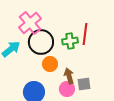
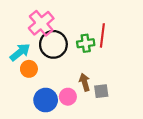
orange circle: (50, 64) -> (29, 69), moved
pink circle: (67, 89) -> (68, 97), moved

